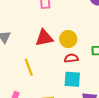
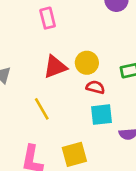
red semicircle: (71, 58) -> (95, 87), turned 32

